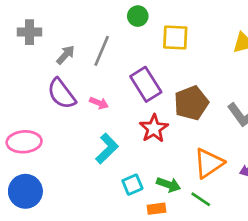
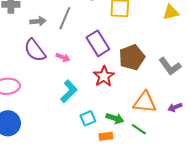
gray arrow: (66, 55) -> (38, 21), turned 42
orange triangle: (209, 163) -> (145, 102), turned 40

